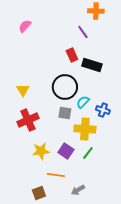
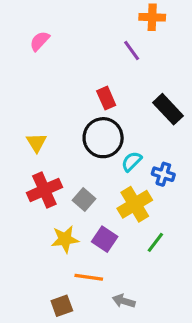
red rectangle: (72, 55) -> (106, 98), moved
black rectangle: (92, 65) -> (168, 109), moved, turned 30
gray square: (65, 113) -> (84, 200), moved, turned 32
yellow cross: (85, 129) -> (135, 204), turned -35
green line: (88, 153) -> (155, 242), moved
gray arrow: (78, 190) -> (124, 301), turned 48

